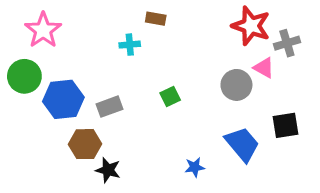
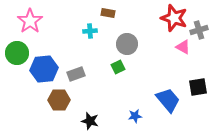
gray circle: (236, 85) -> (127, 44), moved
black star: (108, 170) -> (90, 121), moved

